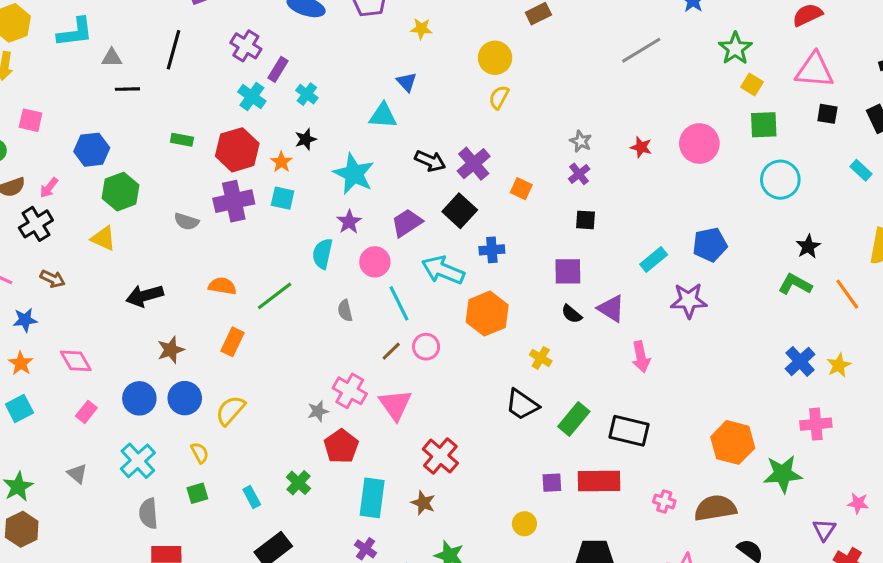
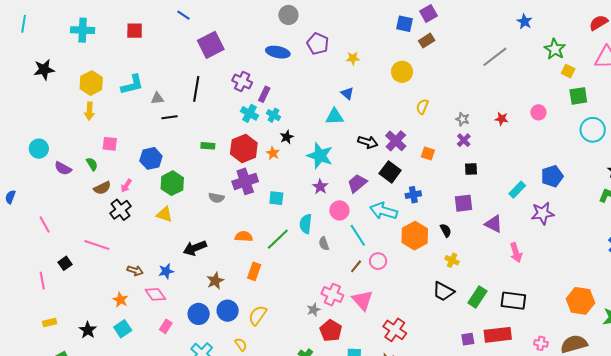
cyan cross: (307, 94) -> (273, 115), moved
yellow semicircle: (499, 97) -> (422, 107), moved
pink circle: (699, 144) -> (538, 112), size x0.6
cyan square: (283, 198) -> (276, 198), moved
cyan semicircle: (323, 254) -> (306, 224), moved
brown arrow: (53, 279) -> (135, 271), moved
black semicircle: (572, 314) -> (446, 230), moved, turned -152
blue star: (25, 320) -> (166, 271), moved

